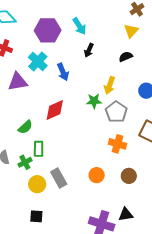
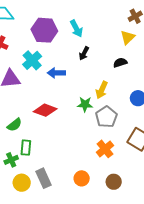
blue arrow: (63, 72) -> (56, 73), turned 108
red diamond: (55, 110) -> (45, 110), turned 40
orange cross: (117, 144) -> (105, 149), turned 30

